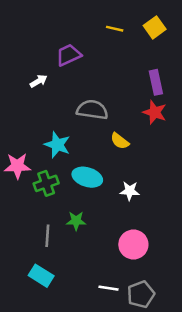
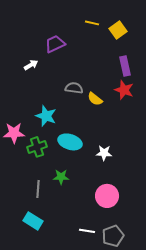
yellow square: (155, 27) -> (118, 30), moved
gray semicircle: (92, 110) -> (74, 88), size x0.7
yellow semicircle: (120, 141) -> (95, 99), moved

